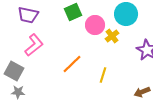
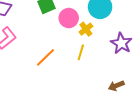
yellow line: (103, 75) -> (81, 52), moved

